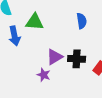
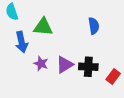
purple star: (44, 75) -> (41, 64), moved

